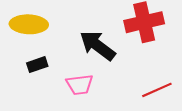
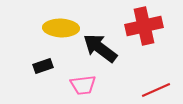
yellow ellipse: (29, 24) -> (61, 28), moved

